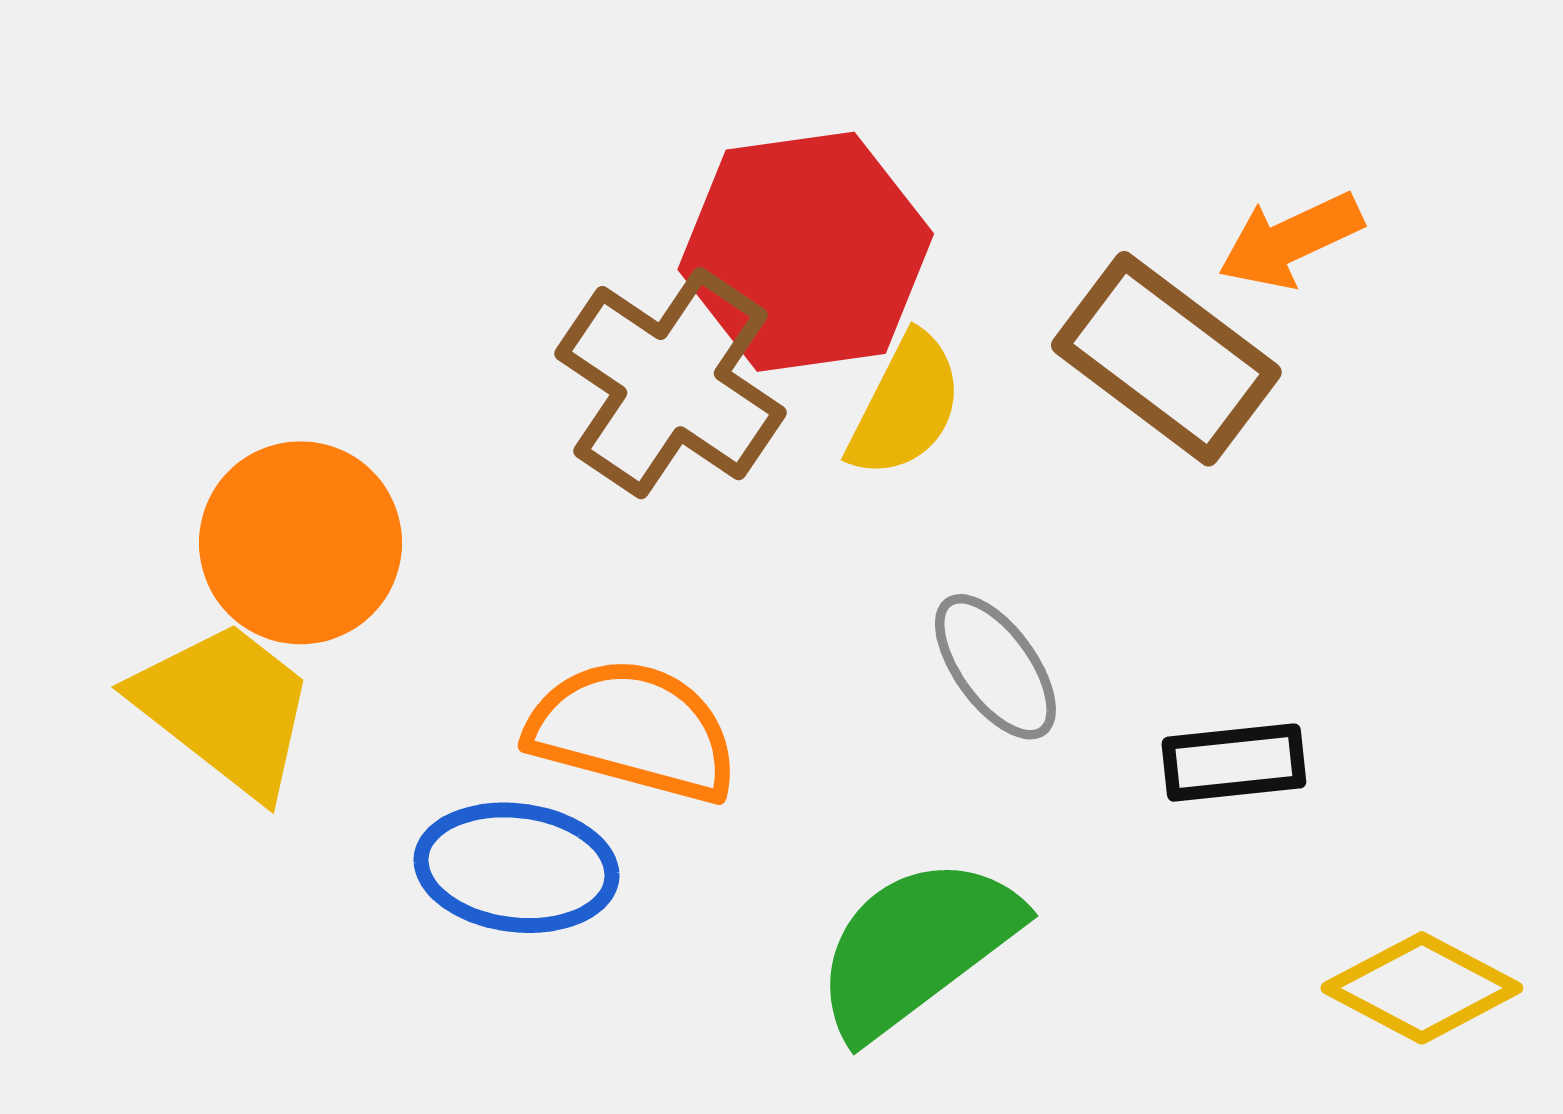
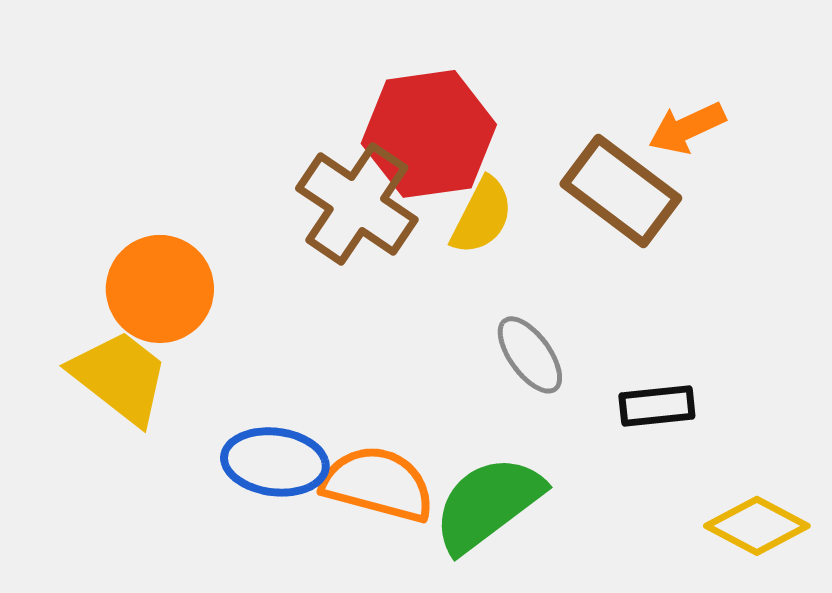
orange semicircle: (633, 731) -> (378, 484), moved

